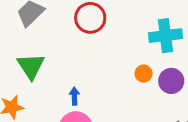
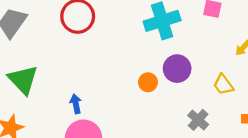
orange circle: (144, 74) -> (148, 82), moved

